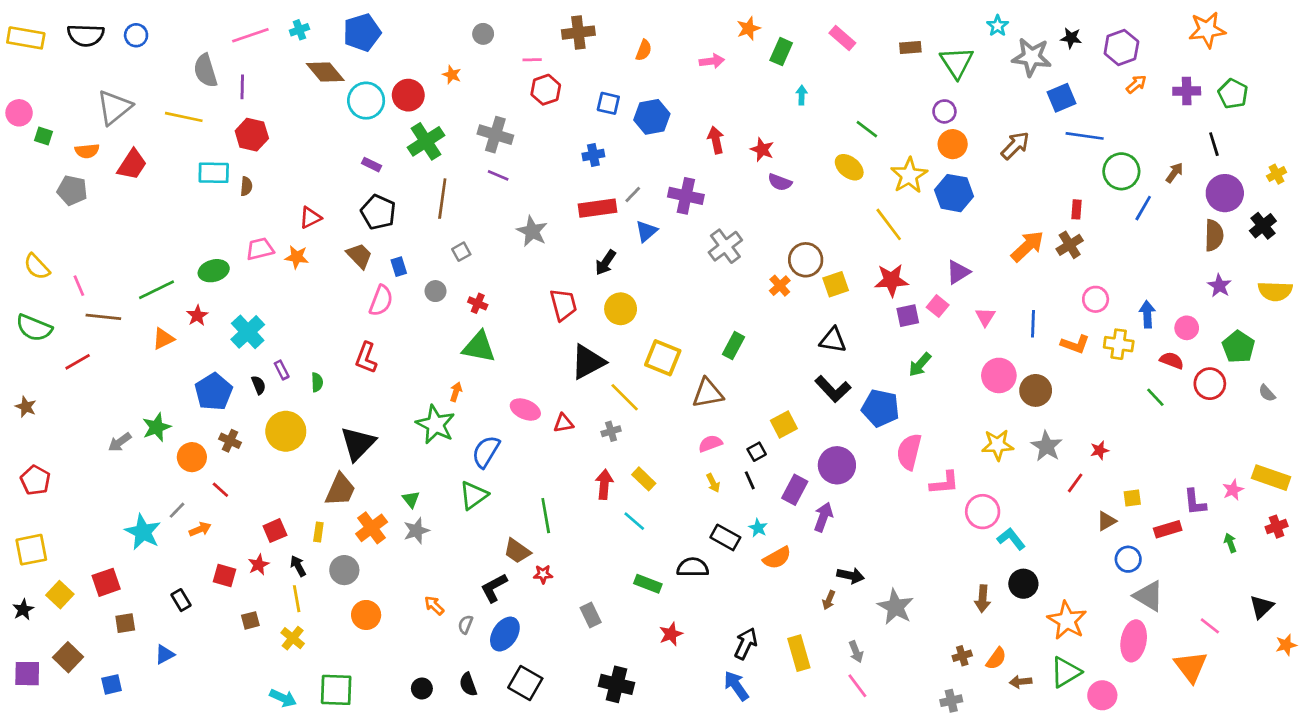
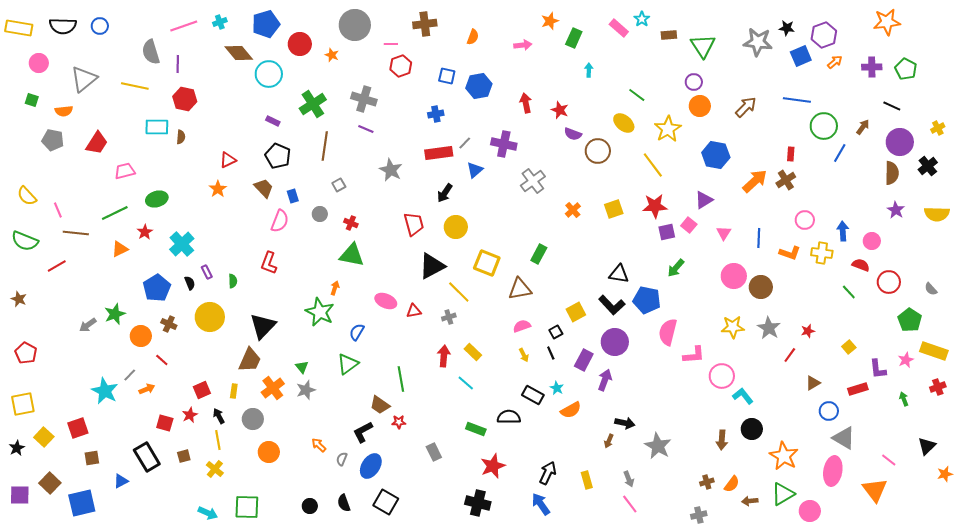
cyan star: (998, 26) -> (642, 19), moved
gray circle: (483, 34) -> (355, 25), size x2.0
red circle: (408, 95) -> (300, 44), moved
blue square: (1061, 98) -> (801, 56), moved
pink circle: (19, 113) -> (39, 63), moved
black line: (1214, 144) -> (892, 106), turned -48
red trapezoid: (132, 165) -> (97, 143), moved
blue hexagon: (954, 193) -> (716, 155), moved
pink trapezoid: (260, 249) -> (125, 171), moved
orange star: (297, 257) -> (218, 189), turned 30
brown circle: (806, 260) -> (598, 151), moved
black triangle: (833, 340) -> (619, 274), moved
green pentagon: (1238, 347) -> (910, 320), moved
black L-shape: (833, 389) -> (612, 305), moved
blue semicircle: (486, 452) -> (357, 332), size x0.7
yellow square: (1132, 498) -> (849, 347), moved, turned -32
black rectangle: (181, 600) -> (147, 457), moved, size x1.8
red star: (671, 634) -> (493, 466), size x1.4
yellow rectangle: (799, 653) -> (587, 480), size x0.7
blue square: (112, 684) -> (82, 503), size x1.8
black cross: (616, 684) -> (478, 503), moved

